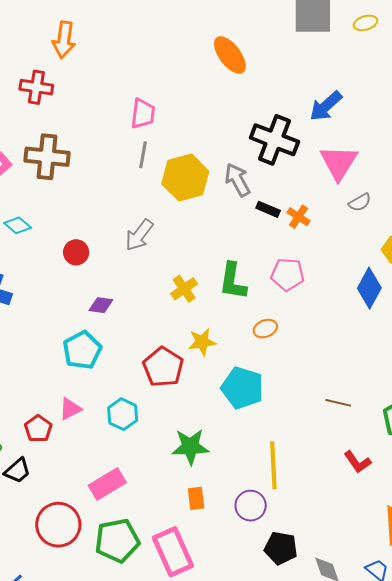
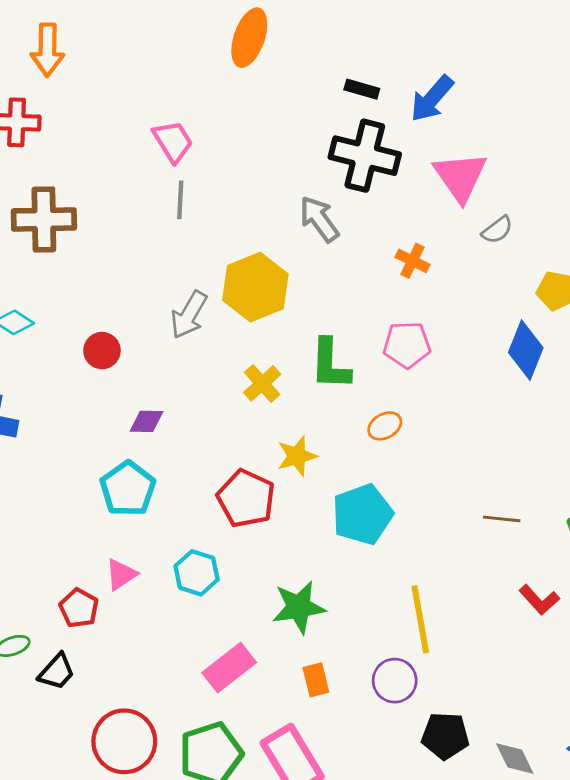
orange ellipse: (230, 55) -> (249, 38), moved, turned 63
pink trapezoid: (143, 114) -> (173, 141), turned -32
yellow hexagon: (185, 178) -> (255, 287), moved
black rectangle: (268, 209) -> (362, 89), moved
cyan pentagon: (242, 388) -> (362, 514), turned -30
pink rectangle: (107, 484) -> (229, 668), moved

